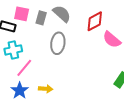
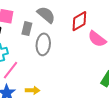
gray rectangle: (41, 18) -> (27, 29), moved

